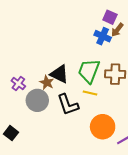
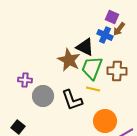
black triangle: (59, 74) -> (85, 47), moved
brown star: (47, 83) -> (69, 60), moved, size x1.6
purple cross: (18, 84) -> (25, 80), turned -32

